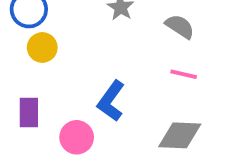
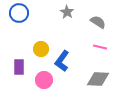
yellow circle: (42, 47) -> (41, 49), moved

